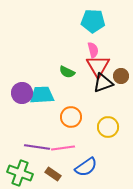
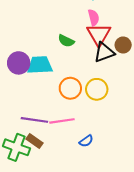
yellow circle: (108, 127) -> (97, 89), moved
blue semicircle: (86, 167) -> (86, 141), size x0.6
brown rectangle: (53, 174) -> (34, 141), moved

